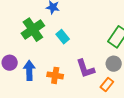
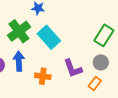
cyan rectangle: (63, 37) -> (49, 37), size x1.6
blue arrow: (29, 70) -> (19, 61), moved

